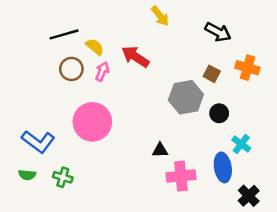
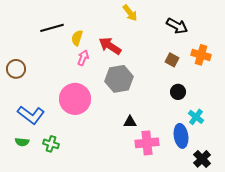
yellow semicircle: (95, 47) -> (77, 38), turned -112
brown circle: (71, 69) -> (16, 69), moved
gray hexagon: (186, 97) -> (119, 79), moved

